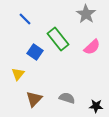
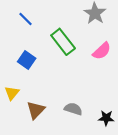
blue square: (35, 52) -> (27, 60), moved
yellow triangle: (18, 74) -> (12, 93), moved

